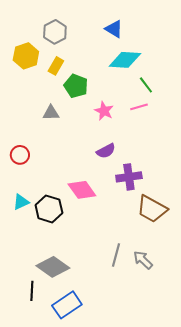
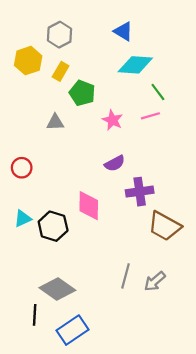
pink diamond: (82, 190) -> (89, 206), turned 36
gray arrow: (143, 260) -> (155, 281), turned -85

